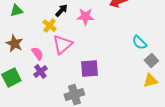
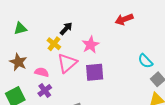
pink star: (85, 17) -> (91, 45), moved, turned -30
pink semicircle: (37, 54) -> (42, 72), turned -40
purple square: (89, 69) -> (95, 72), moved

